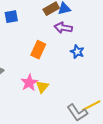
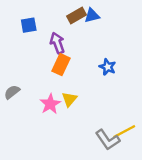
purple arrow: (63, 28) -> (57, 43), moved, turned 60
yellow triangle: (42, 87) -> (69, 99), moved

